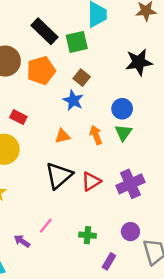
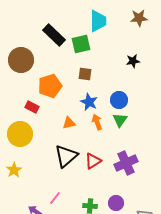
black star: (139, 62) -> (133, 61), size x0.6
orange pentagon: (41, 71) -> (50, 86), moved
brown square: (82, 78) -> (85, 74), turned -32
blue star: (73, 100) -> (89, 102), moved
purple circle: (130, 232) -> (116, 203), moved

